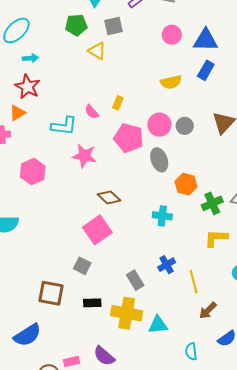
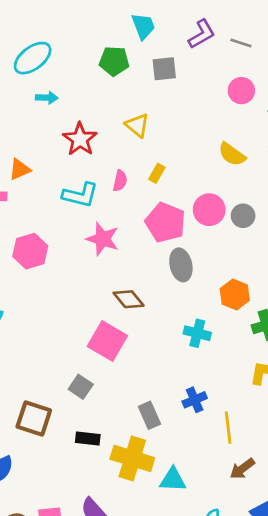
yellow triangle: (97, 51) -> (137, 125), moved
yellow semicircle: (171, 82) -> (232, 154), turned 40
red star: (28, 87) -> (80, 139), moved
pink semicircle: (92, 112) -> (120, 181), turned -133
gray ellipse: (159, 160) -> (181, 265), moved
pink square: (97, 230) -> (107, 341), turned -32

